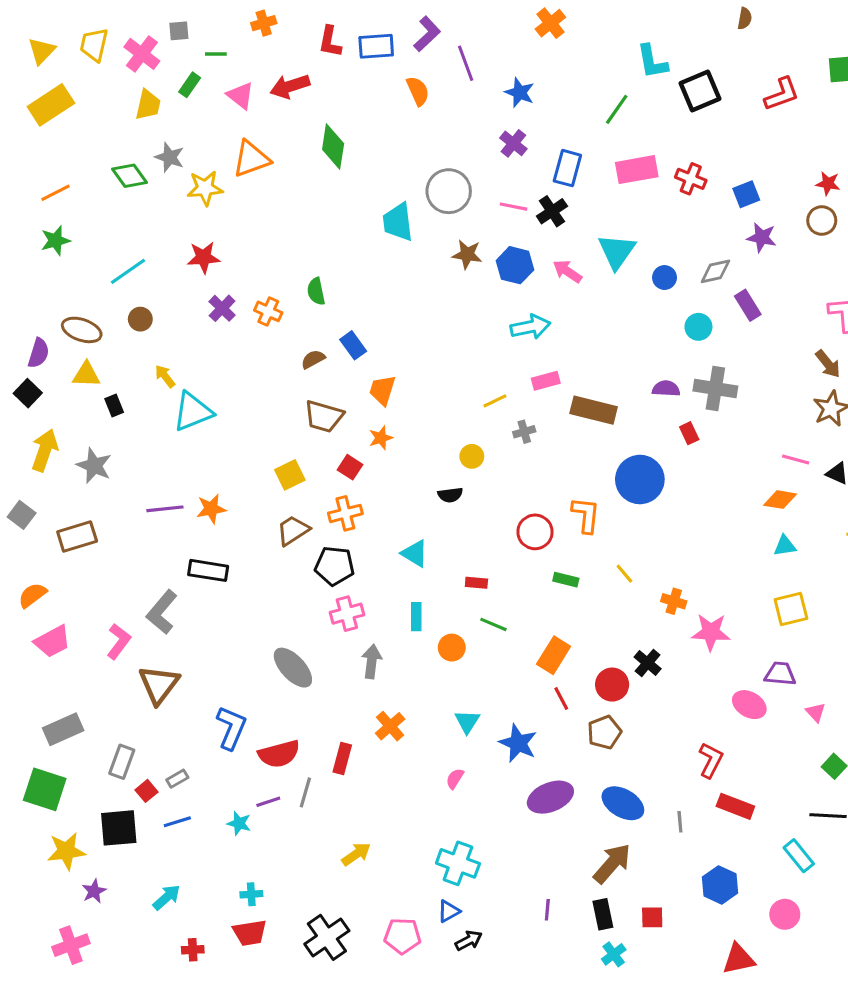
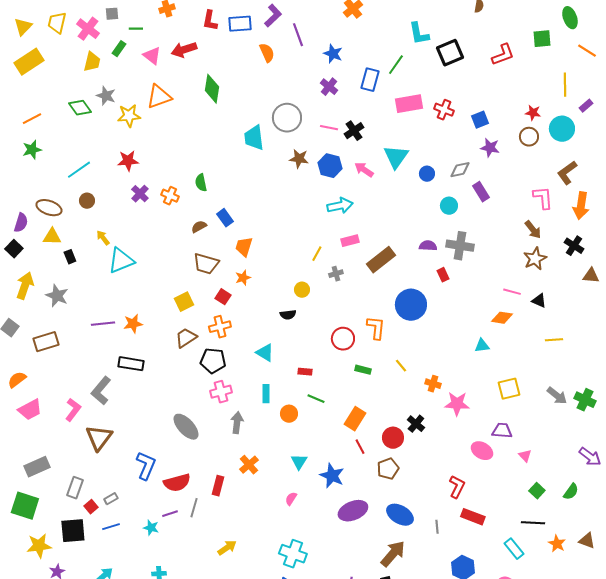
blue rectangle: (567, 168) -> (370, 80), moved
yellow line: (495, 401) -> (317, 254), turned -35
brown rectangle: (594, 410) -> (381, 260), turned -52
cyan triangle: (785, 546) -> (482, 346), moved

